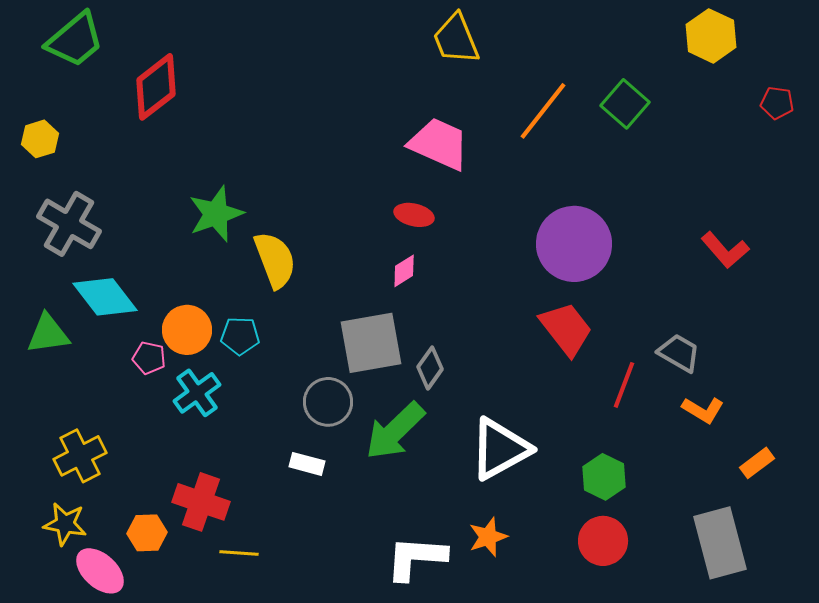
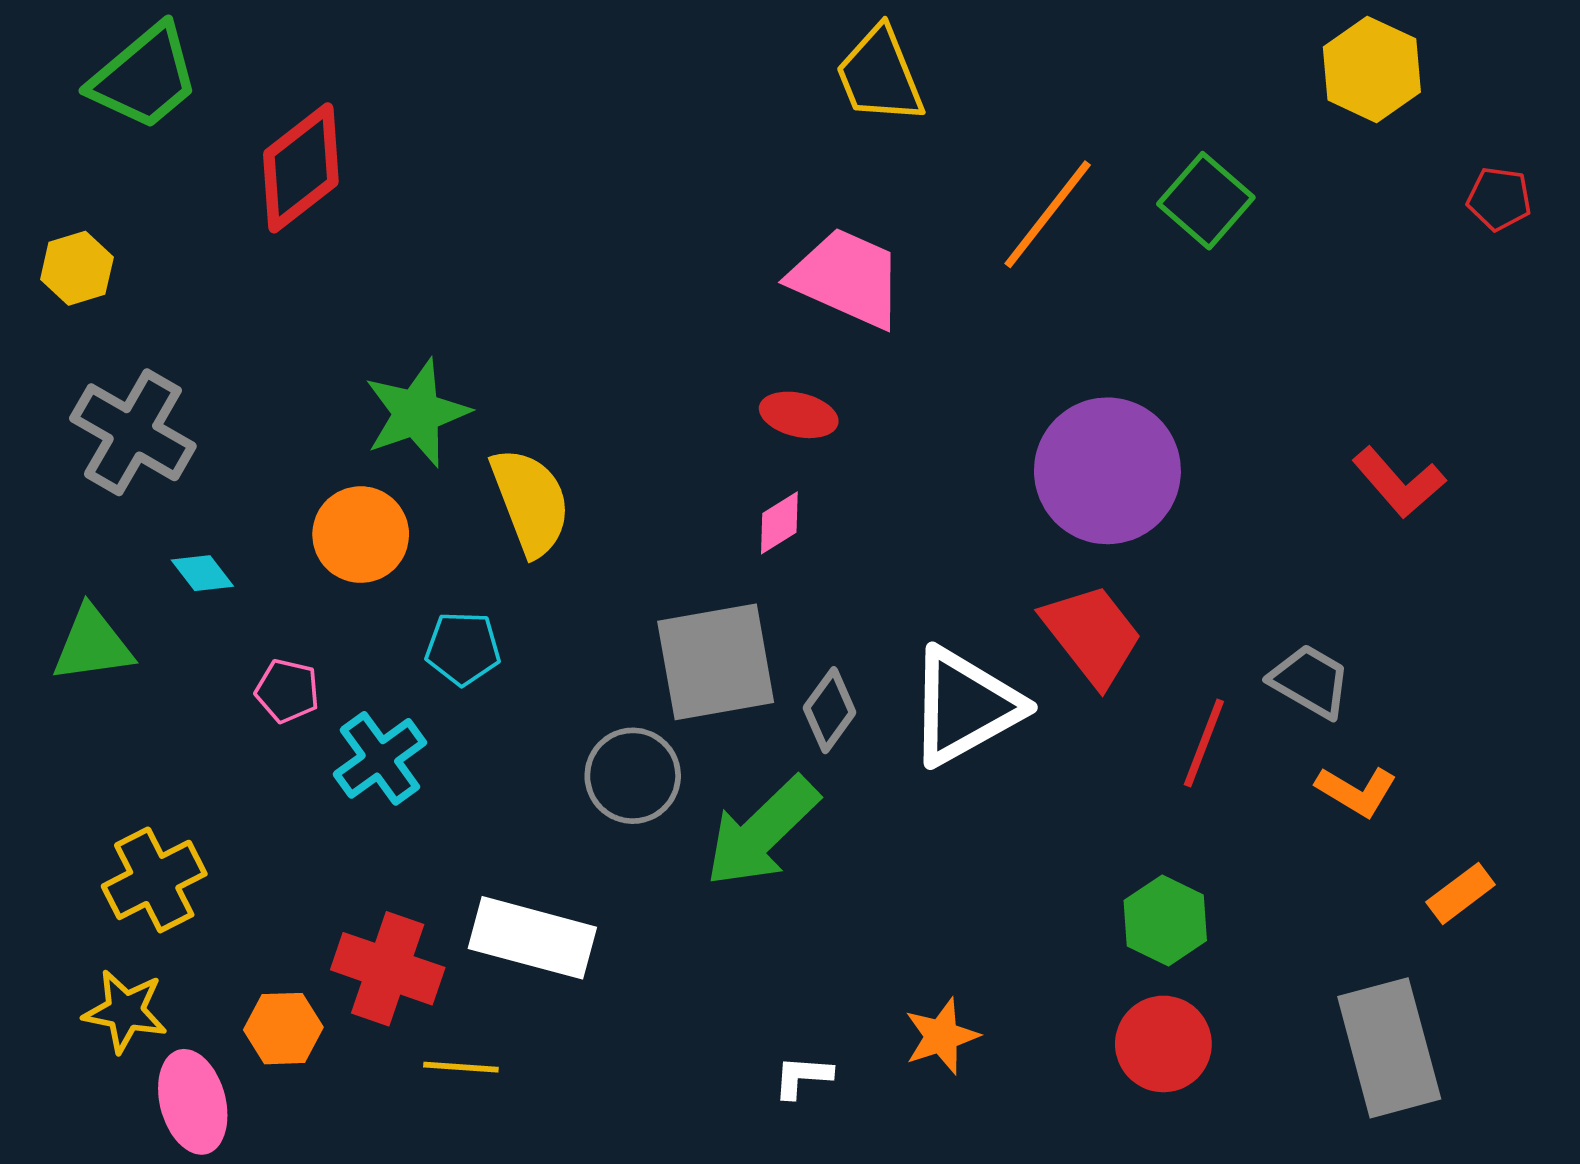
cyan diamond: (105, 297) -> (202, 573), size x0.5
orange circle: (187, 330) -> (361, 535), moved
white triangle: (500, 449) -> (965, 706), moved
white rectangle: (307, 464) -> (532, 938), moved, size x1.8
white L-shape: (416, 558) -> (803, 1077), size x0.5
pink ellipse: (100, 571) -> (193, 1102), turned 33

